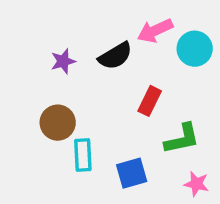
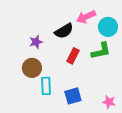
purple star: (63, 61) -> (36, 42), moved
red rectangle: (150, 101) -> (73, 56), moved
green L-shape: (182, 139) -> (101, 51), moved

